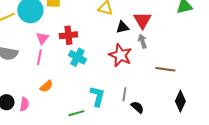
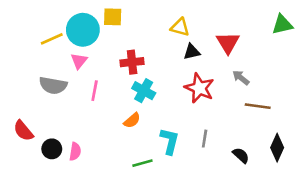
black triangle: (122, 27) -> (192, 52), moved
pink triangle: (42, 38) -> (79, 61), moved
gray arrow: (142, 41) -> (241, 78), moved, turned -32
orange semicircle: (46, 86) -> (132, 120), moved
black semicircle: (137, 107) -> (241, 155), moved

